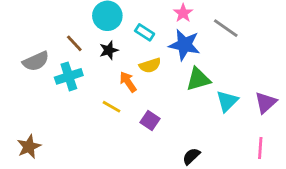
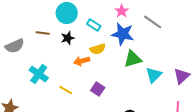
brown line: (74, 43) -> (43, 33), turned -40
cyan cross: (69, 76) -> (39, 74), moved, turned -36
orange arrow: (128, 82) -> (82, 61), turned -70
yellow line: (111, 107) -> (66, 90), moved

